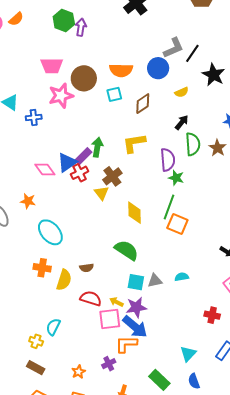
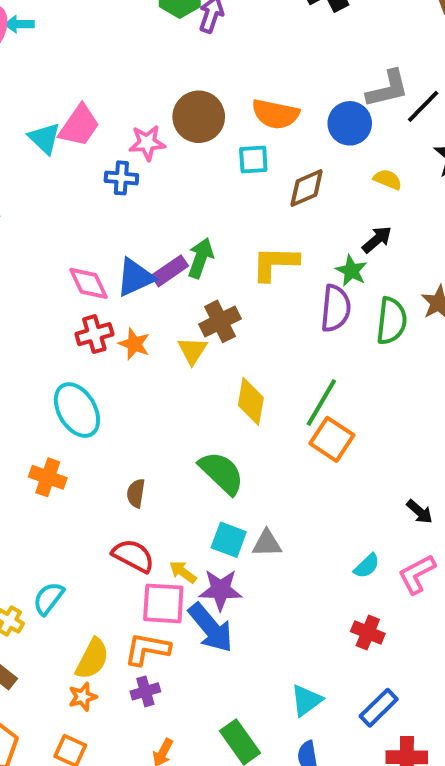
pink trapezoid: (52, 66) -> (79, 126), moved, turned -65
yellow semicircle: (182, 92) -> (388, 179), turned -144
pink star: (61, 96) -> (147, 143), size x0.7
blue cross: (34, 118) -> (121, 178), moved
green semicircle: (193, 144) -> (392, 321), moved
red cross: (80, 173) -> (94, 334), moved
green star: (176, 178) -> (351, 271), moved
orange star: (28, 201) -> (134, 344), moved
brown semicircle: (87, 268) -> (136, 493), turned 96
cyan semicircle: (182, 277) -> (367, 566), moved, turned 136
yellow semicircle: (64, 280) -> (92, 659), moved
orange L-shape: (126, 344) -> (147, 649), moved

